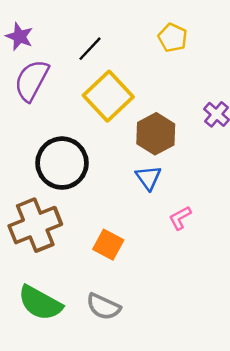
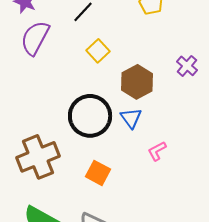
yellow square: (108, 96) -> (98, 51), size x0.6
black circle: (62, 163) -> (90, 116), moved

